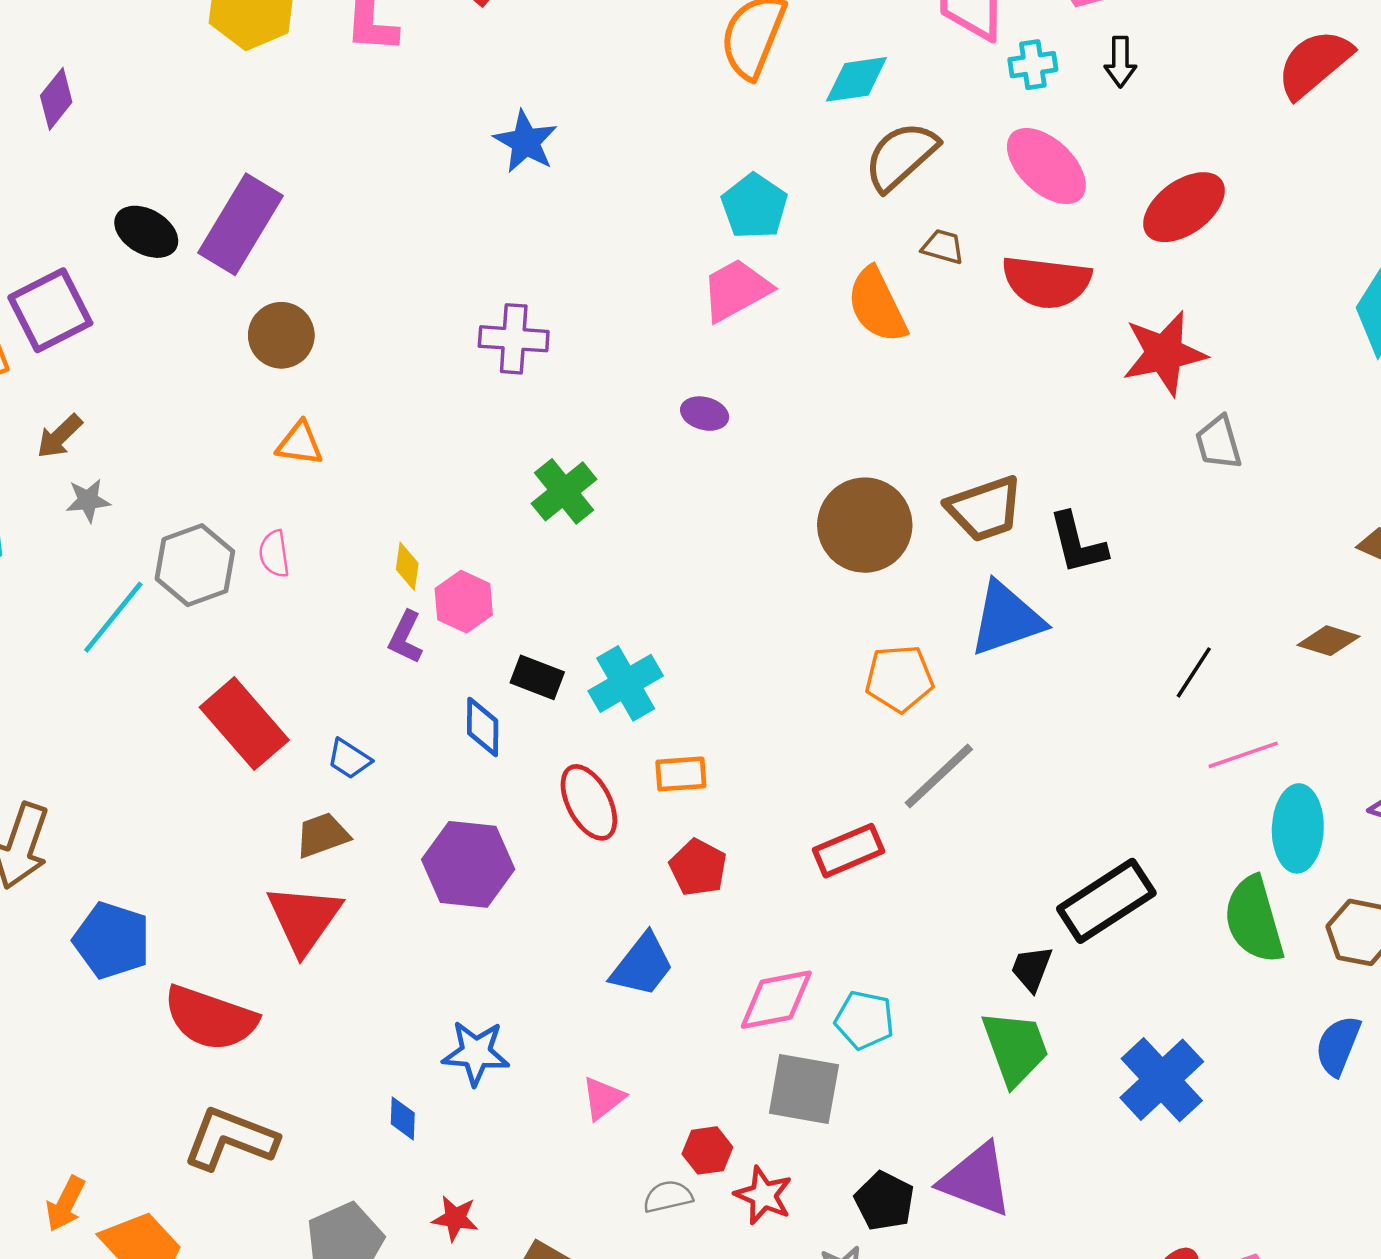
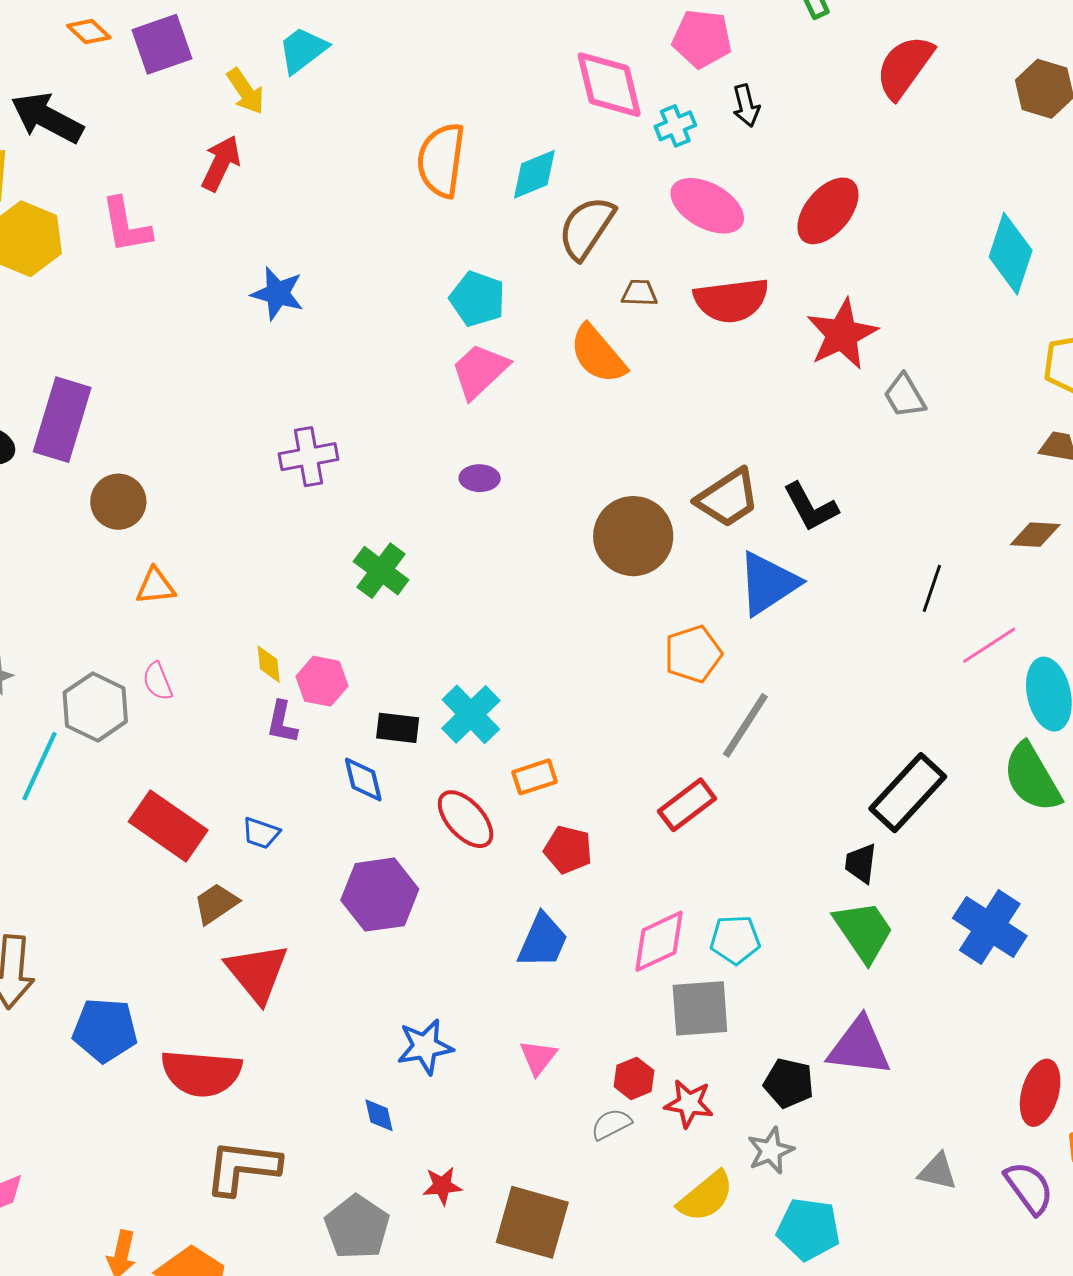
brown trapezoid: (322, 835) -> (216, 904), moved

